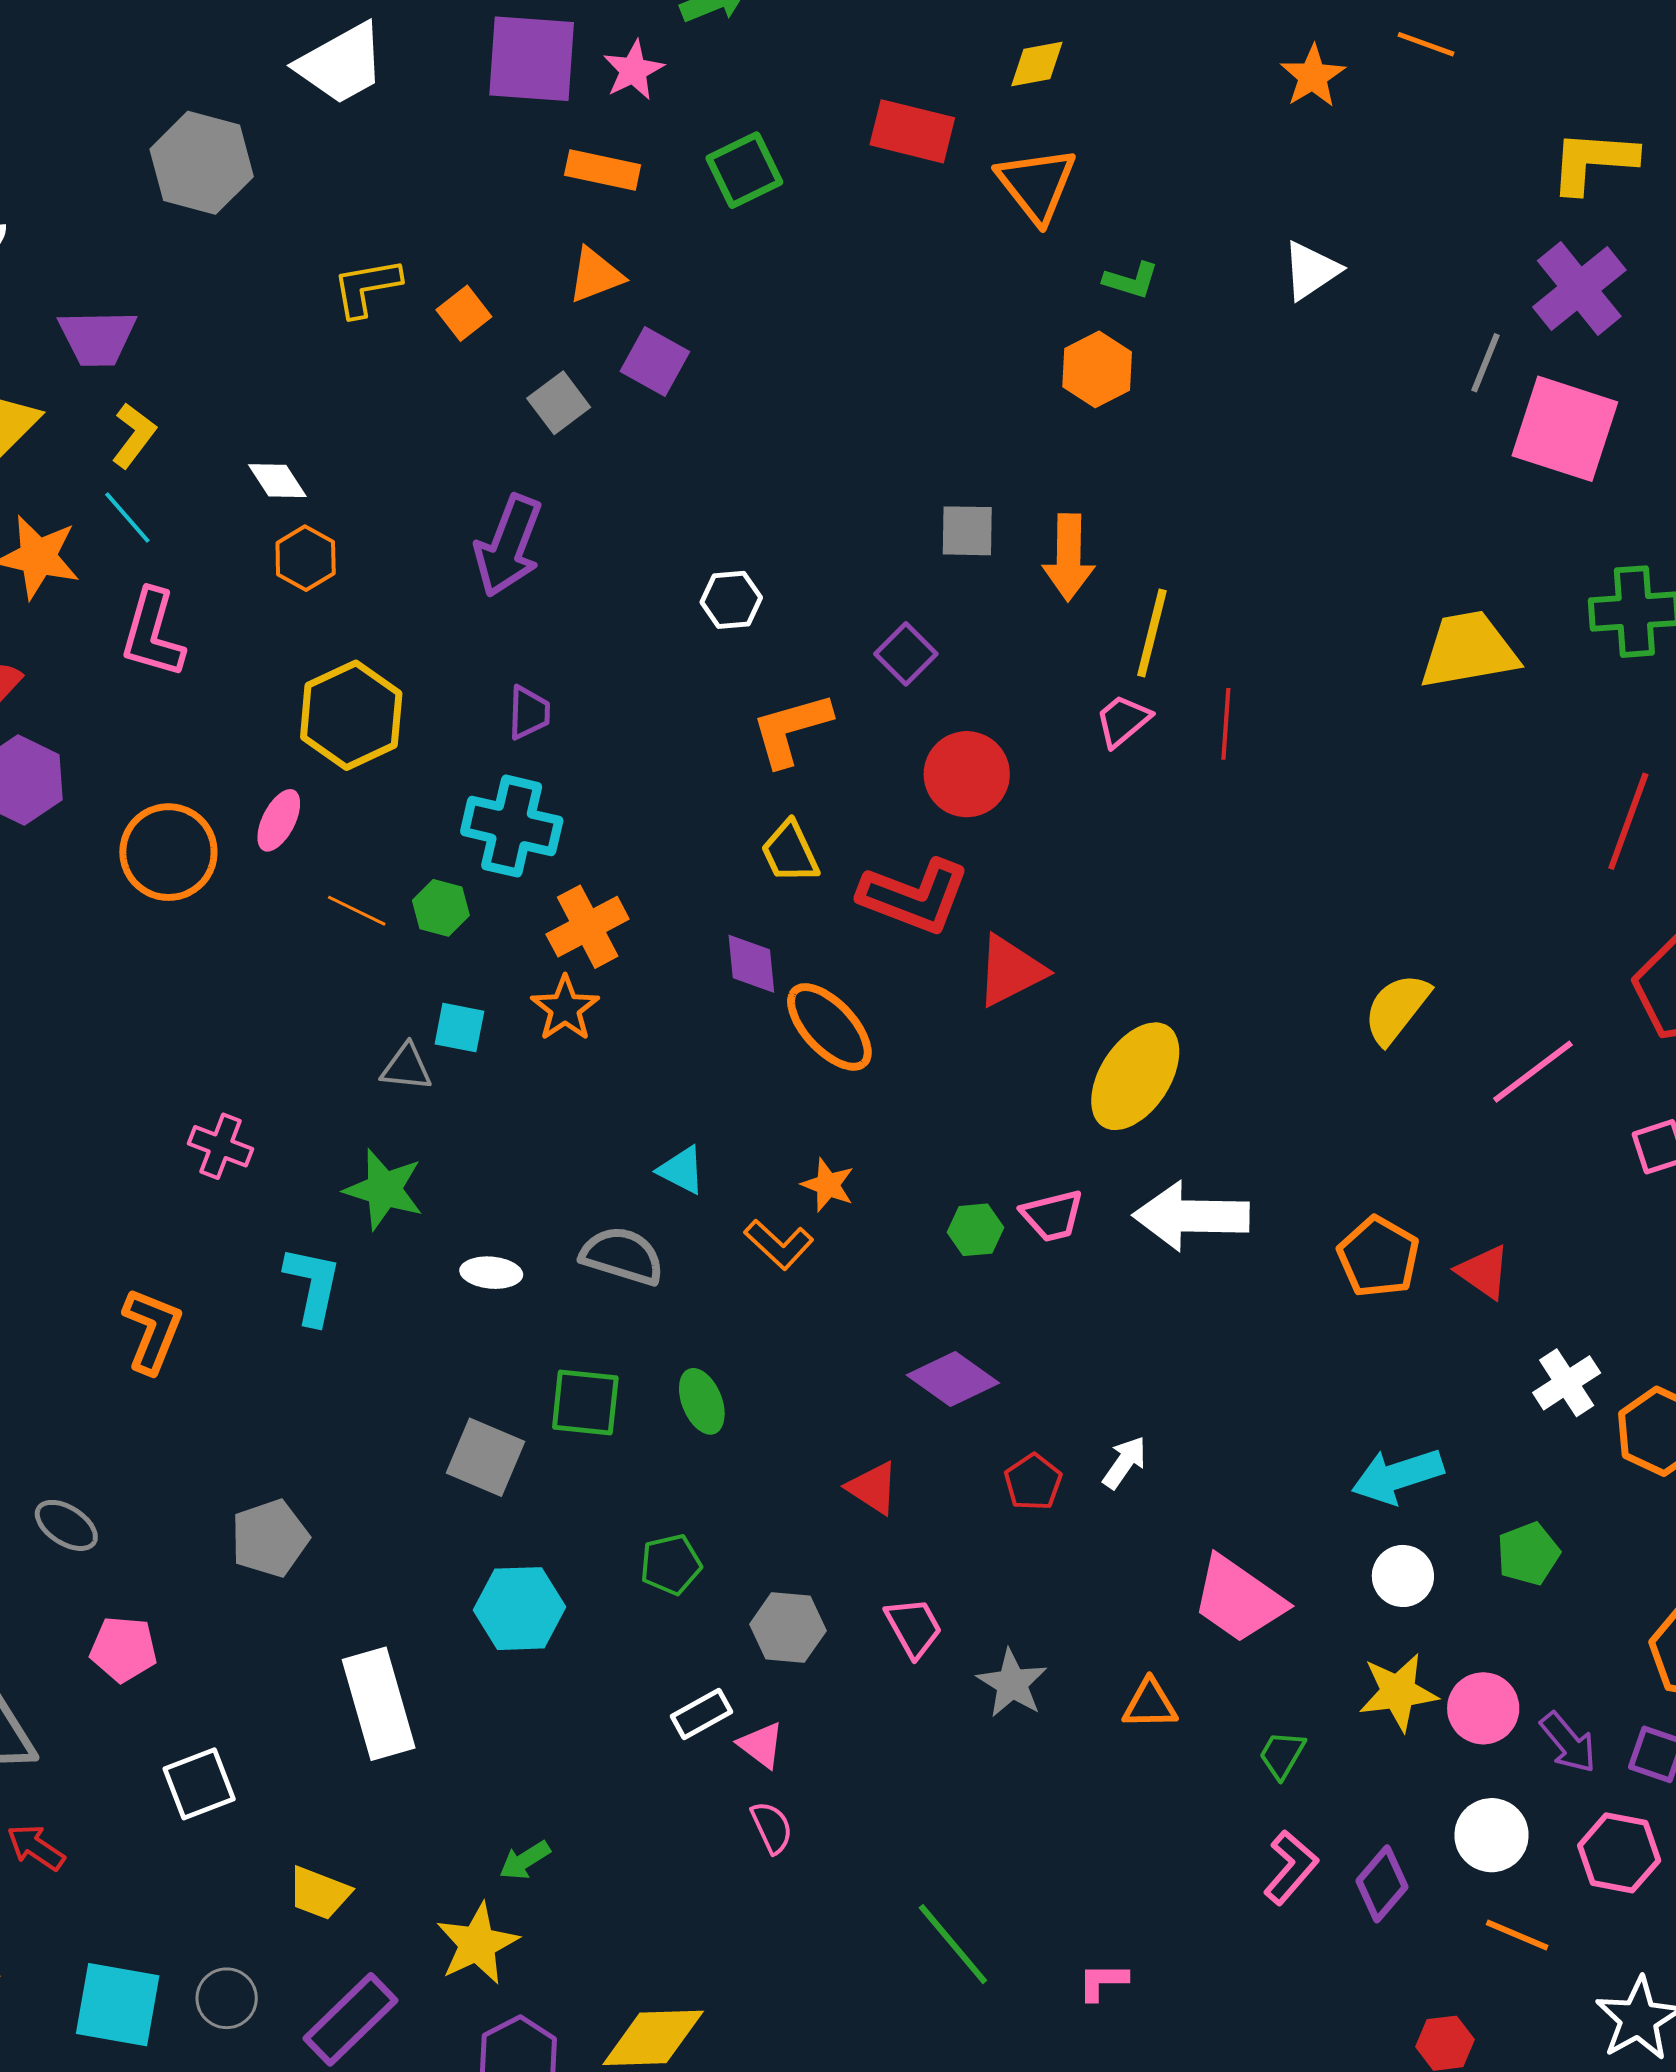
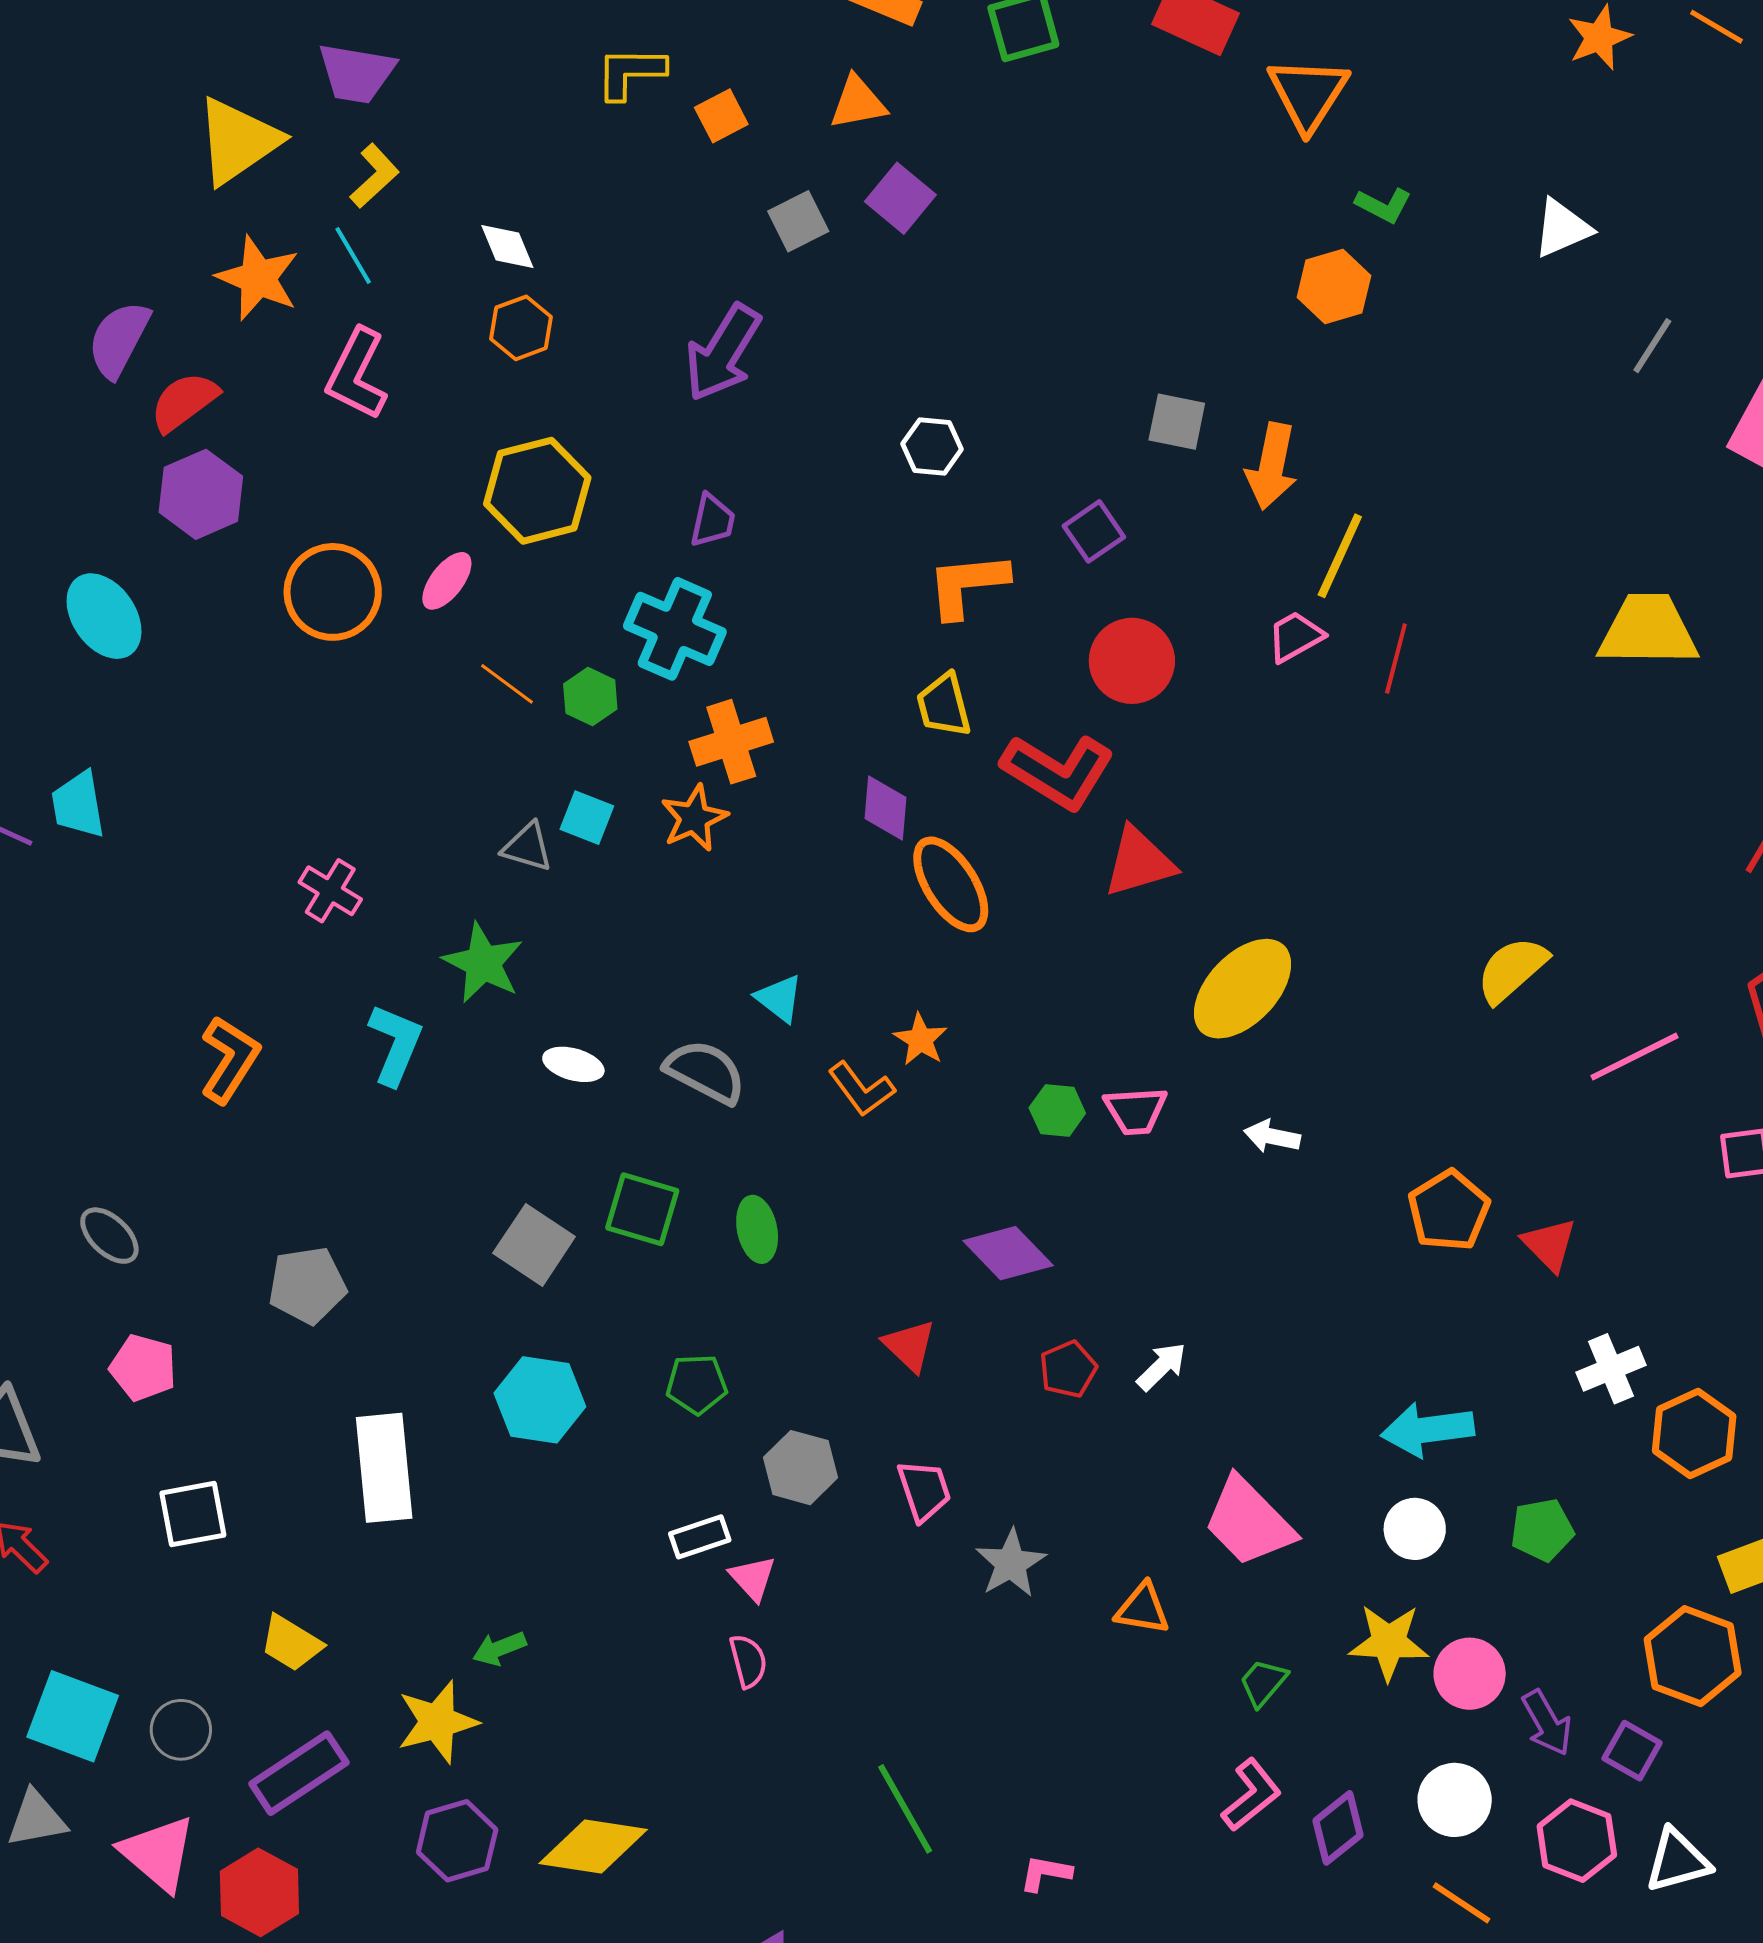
gray line: (1486, 363) -> (1652, 346), moved
white arrow: (1191, 1216) -> (1272, 1136), size x0.5

